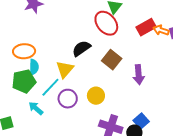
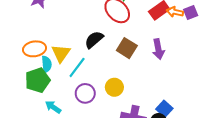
yellow triangle: (65, 69) -> (61, 53), moved
purple arrow: (139, 75) -> (158, 49), moved
cyan line: (50, 87) -> (77, 67), moved

